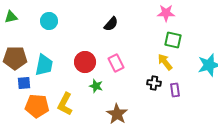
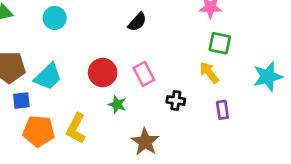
cyan trapezoid: (44, 65) -> (48, 77), turned 35
black cross: (154, 83) -> (176, 101), moved

